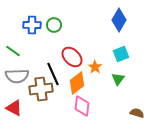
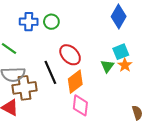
orange star: (95, 67) -> (125, 65), moved
green triangle: (118, 79) -> (107, 66), moved
brown cross: (41, 89) -> (25, 88), moved
brown semicircle: (137, 113) -> (137, 113), turned 56

